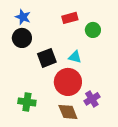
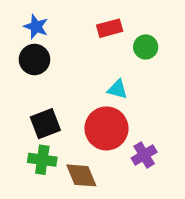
black square: (47, 58) -> (45, 124), moved
brown diamond: (68, 112) -> (81, 175), moved

